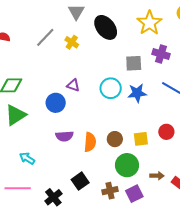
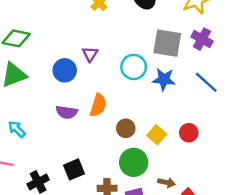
gray square: (134, 63) -> (167, 43), size x1.4
purple triangle: (73, 85) -> (90, 54), turned 32
yellow square: (141, 139) -> (157, 135), turned 35
orange semicircle: (90, 142) -> (98, 105), moved

